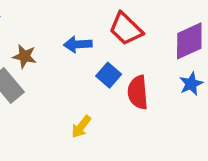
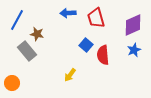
red trapezoid: (126, 29) -> (96, 18), turned 30
blue arrow: (78, 44) -> (68, 13), moved

